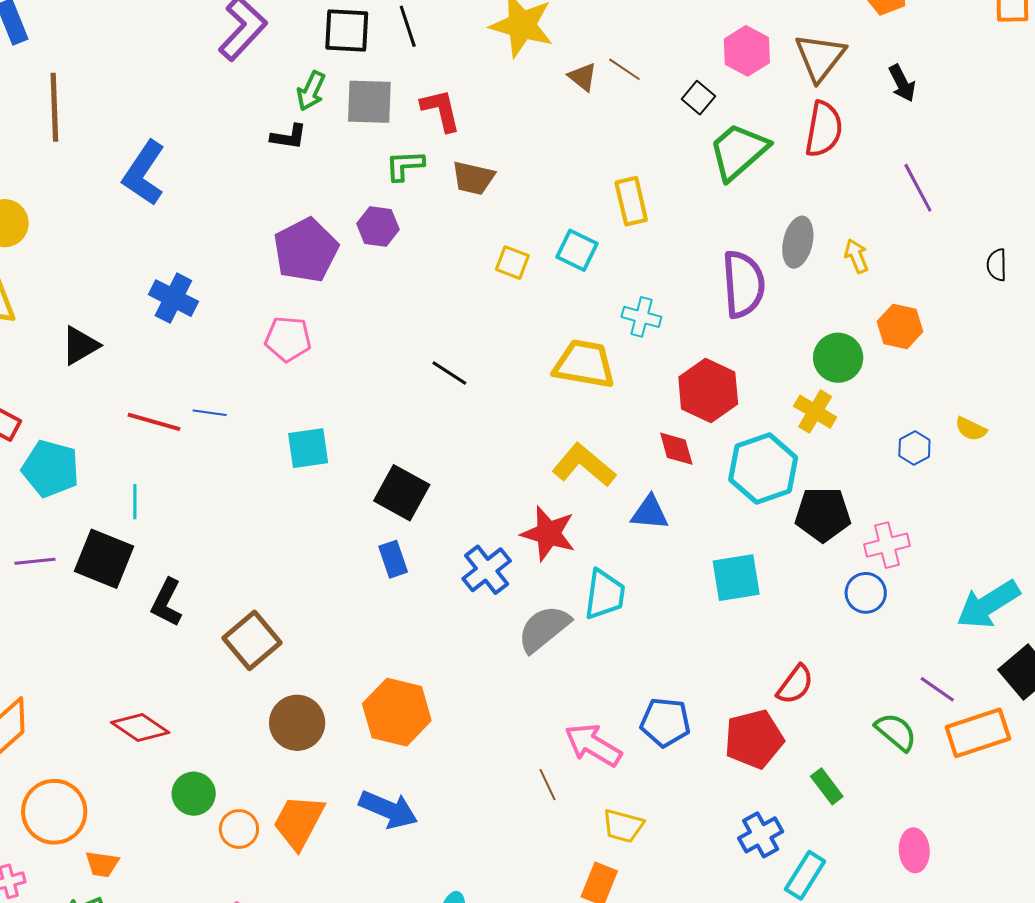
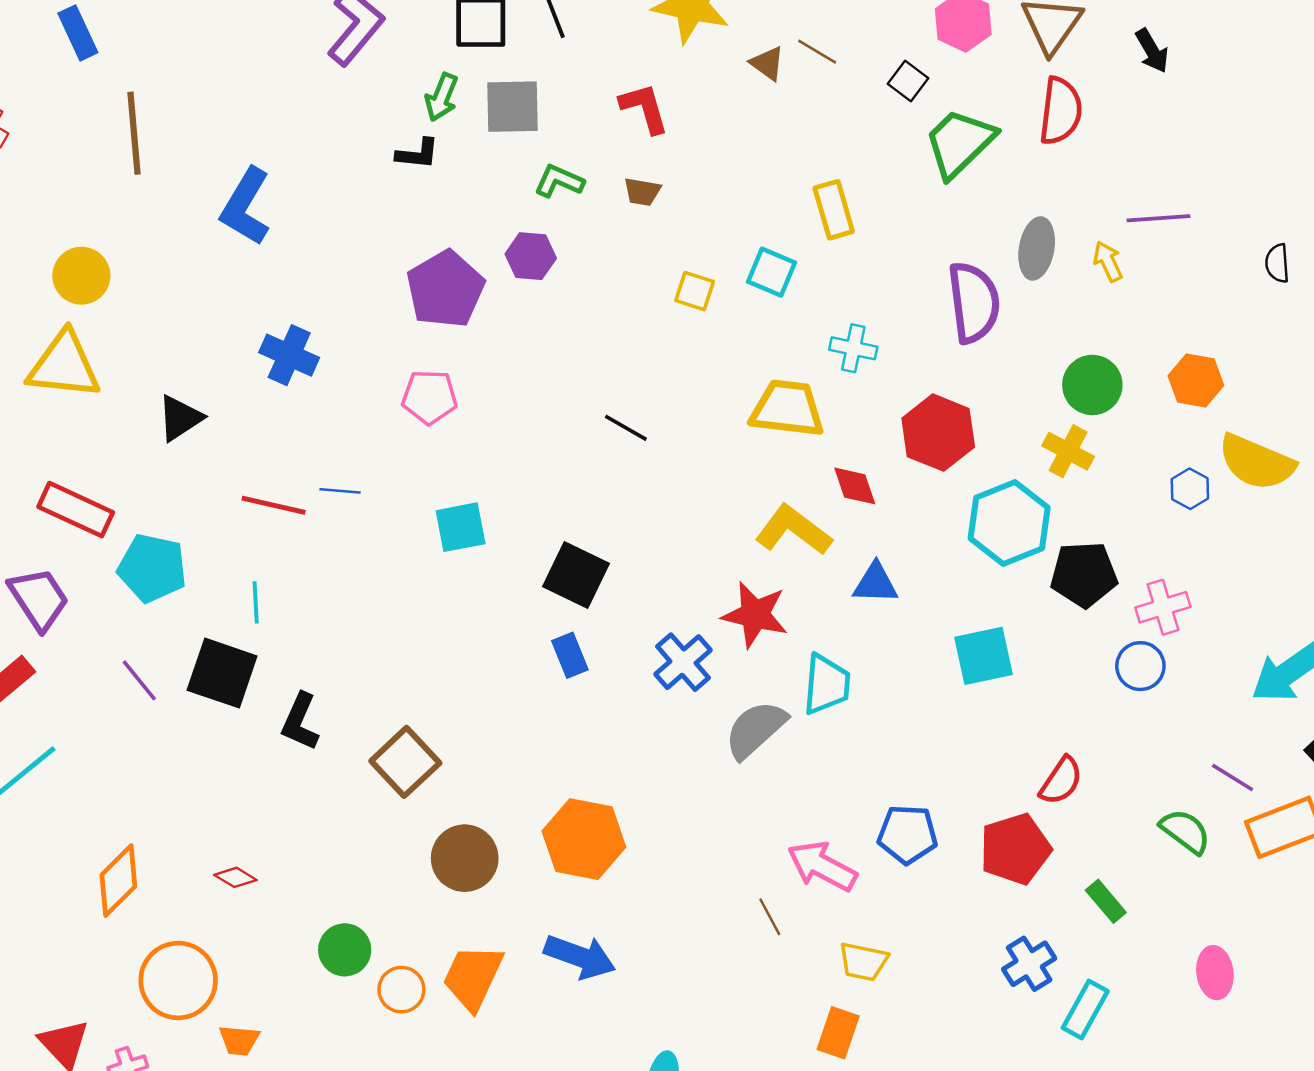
red L-shape: (441, 110) -> (644, 108), moved
green L-shape: (405, 165) -> (559, 181), turned 30
brown trapezoid: (473, 178) -> (642, 192), size x0.7
purple line: (918, 188) -> (1158, 218), moved, turned -63
orange hexagon: (900, 326) -> (1196, 381), moved
yellow semicircle: (971, 429) -> (1256, 462), size x2.0
red diamond: (676, 449) -> (855, 486), moved
purple line: (35, 561) -> (139, 680), turned 60
red diamond: (140, 728) -> (235, 877), moved, size x0.6

